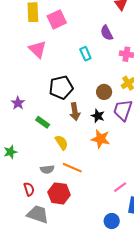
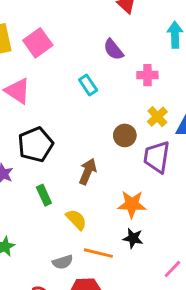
black pentagon: (61, 87) -> (35, 144), moved
brown arrow: (75, 112) -> (88, 171), turned -138
black star: (98, 116) -> (133, 238), moved
green rectangle: (43, 122) -> (44, 195), turned 40

